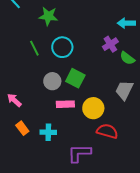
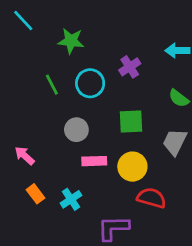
purple cross: (110, 44) -> (130, 67), moved
green square: (75, 78) -> (131, 121), moved, turned -30
cyan cross: (48, 132) -> (71, 199), turned -35

